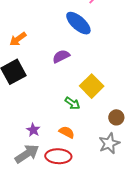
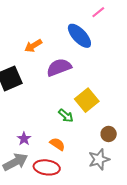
orange arrow: (18, 39) -> (33, 46), moved
purple semicircle: (61, 56) -> (59, 67), size x1.4

